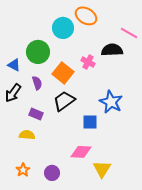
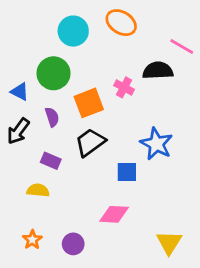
cyan circle: (63, 28) -> (73, 31), moved
orange square: (63, 73) -> (89, 103), turned 30
yellow triangle: (102, 169) -> (169, 242), moved

